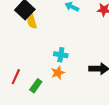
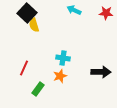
red line: (16, 77) -> (24, 68), moved

